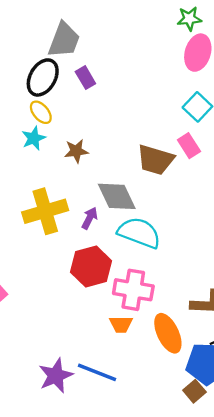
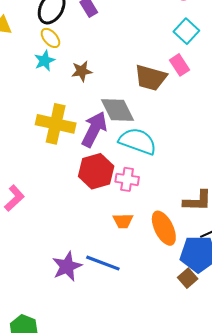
yellow cross: (45, 211) -> (56, 124), turned 30
purple arrow: (90, 218) -> (94, 129), size x1.8
pink cross: (133, 290) -> (127, 179), moved, size x0.7

